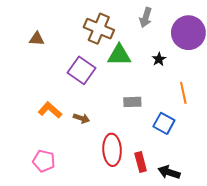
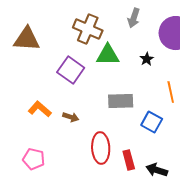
brown triangle: (37, 39) -> (27, 39), size x1.8
gray rectangle: (132, 102) -> (121, 101), size x1.4

